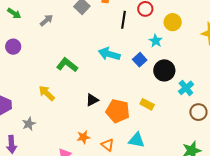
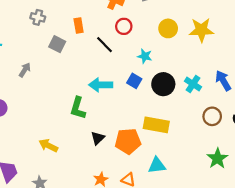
black line: (123, 20) -> (105, 45), turned -36
yellow circle: (173, 22) -> (168, 28), moved
green L-shape: (67, 65) -> (78, 108), moved, turned -95
cyan cross: (186, 88) -> (193, 84), moved
yellow rectangle: (147, 104) -> (156, 125), size x1.6

